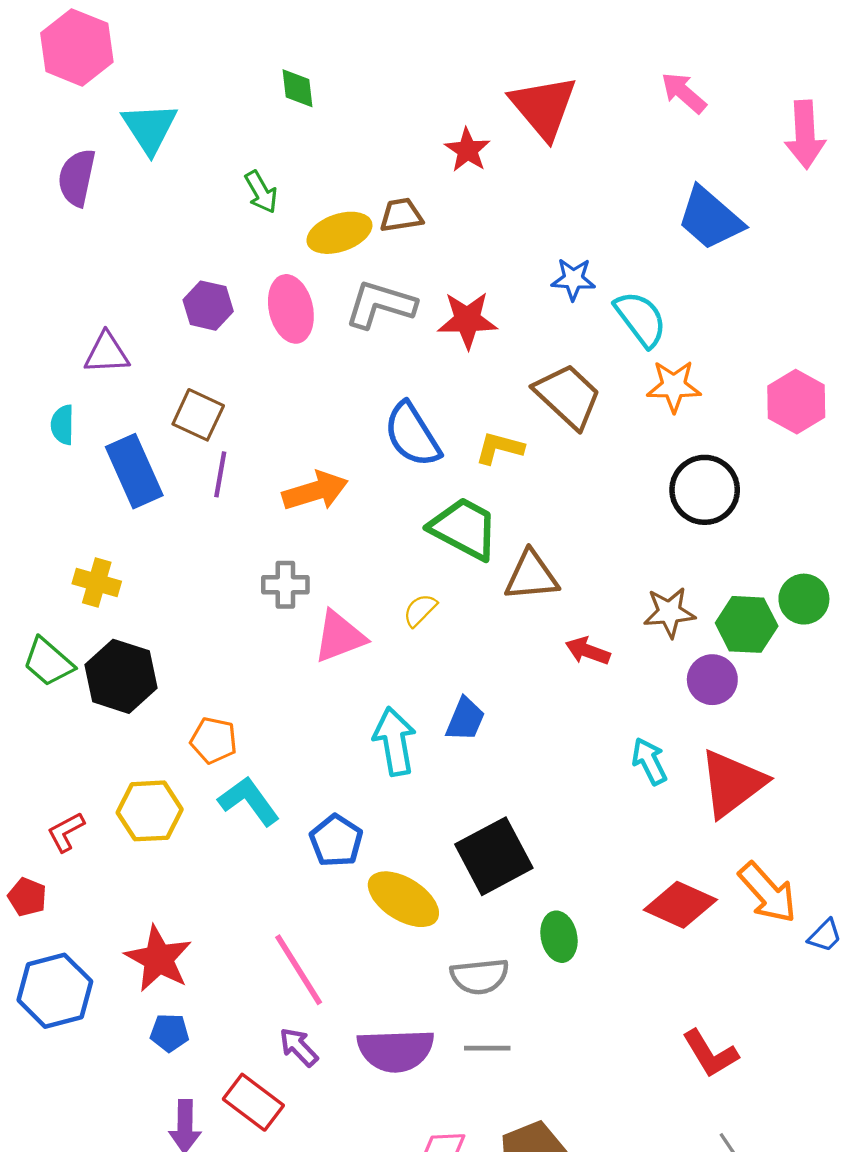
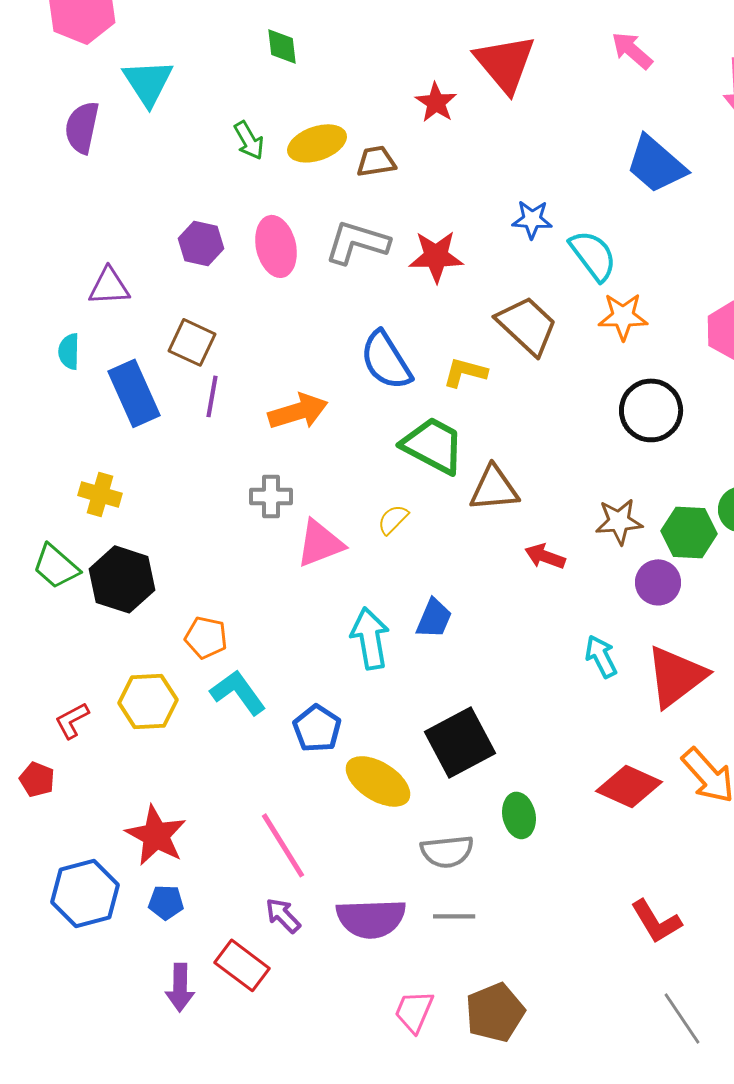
yellow ellipse: (339, 233) -> (317, 143), moved
blue hexagon: (55, 991) -> (85, 893), moved

